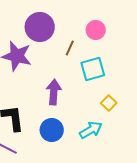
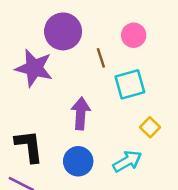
brown line: (70, 48) -> (101, 58), turned -42

